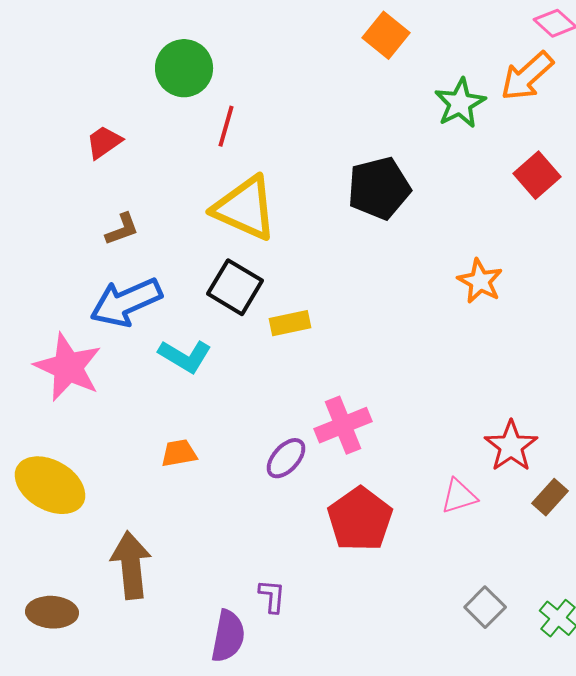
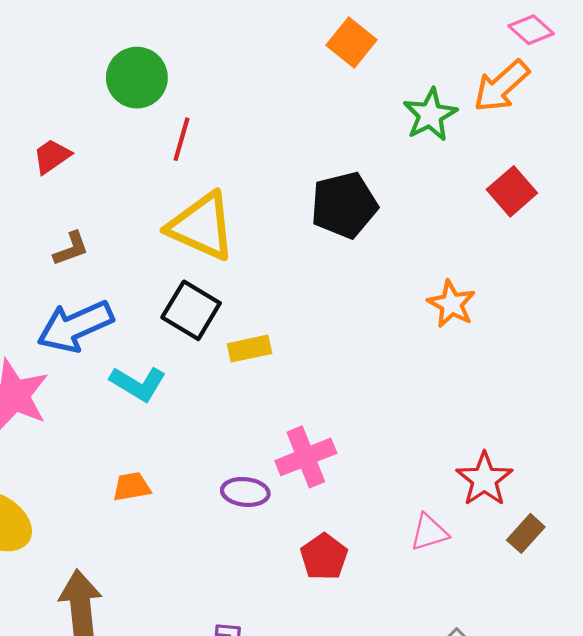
purple ellipse: (286, 458) -> (245, 492), turned 54
red pentagon: (360, 519) -> (324, 557), size x0.7

